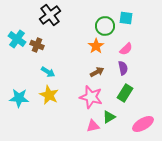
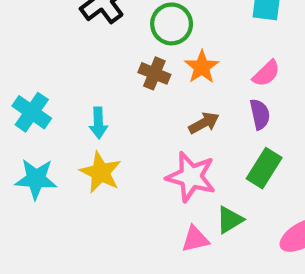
green circle: (105, 26) -> (172, 24), moved
cyan cross: (17, 39) -> (32, 112), moved
brown cross: (37, 45) -> (154, 73), moved
cyan arrow: (48, 72) -> (98, 123), turned 56

